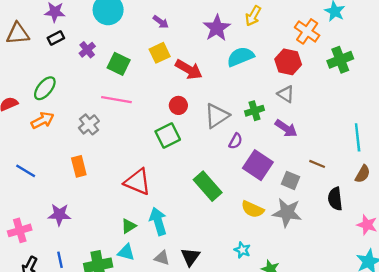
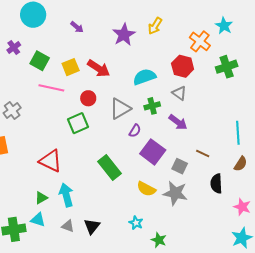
yellow square: (160, 53) -> (71, 67), moved
cyan semicircle: (240, 57) -> (144, 77), moved
pink line: (116, 100) -> (51, 88), moved

